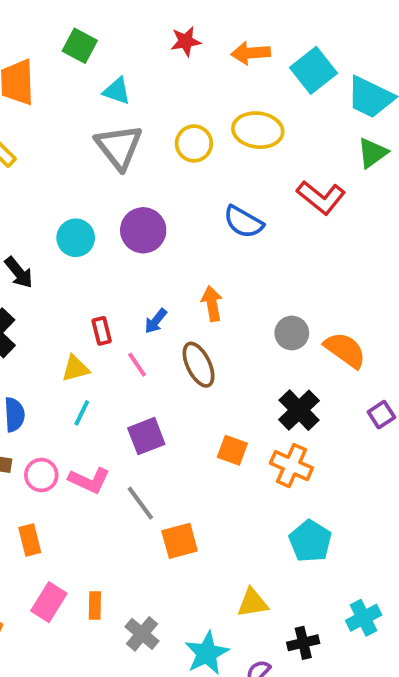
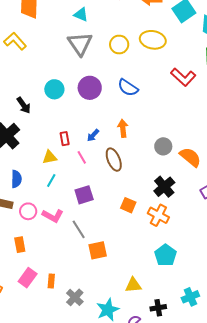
blue semicircle: (243, 222) -> (128, 88), moved

